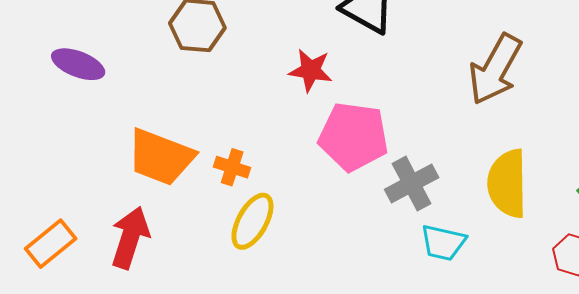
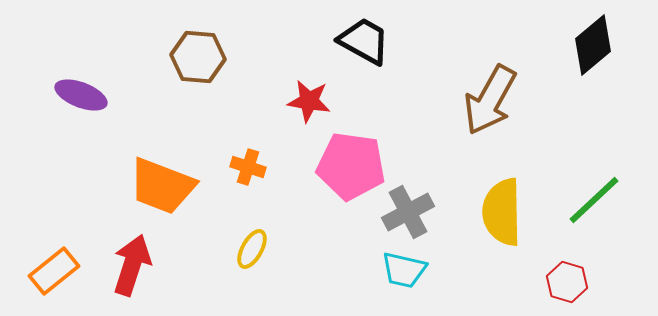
orange cross: (232, 167) -> (248, 167), moved
yellow ellipse: (252, 221) -> (252, 249), size x0.7
cyan trapezoid: (443, 243) -> (404, 270), moved

